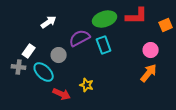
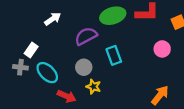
cyan rectangle: (104, 45) -> (114, 55), moved
gray circle: (59, 55) -> (84, 67), moved
orange arrow: (149, 73) -> (160, 95), moved

